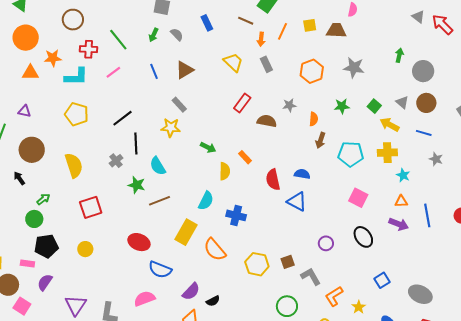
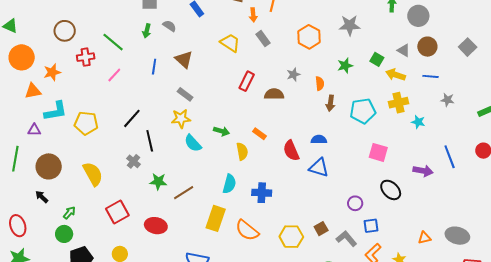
brown triangle: (185, 70) -> (184, 59), turned -36
blue line: (154, 71) -> (154, 67), turned 42
cyan L-shape: (76, 77) -> (56, 111), moved
cyan semicircle: (158, 166) -> (193, 143), moved
orange triangle: (401, 201) -> (424, 238), moved
red ellipse: (139, 242) -> (156, 226), moved
blue square: (382, 280) -> (371, 226), moved, turned 35

